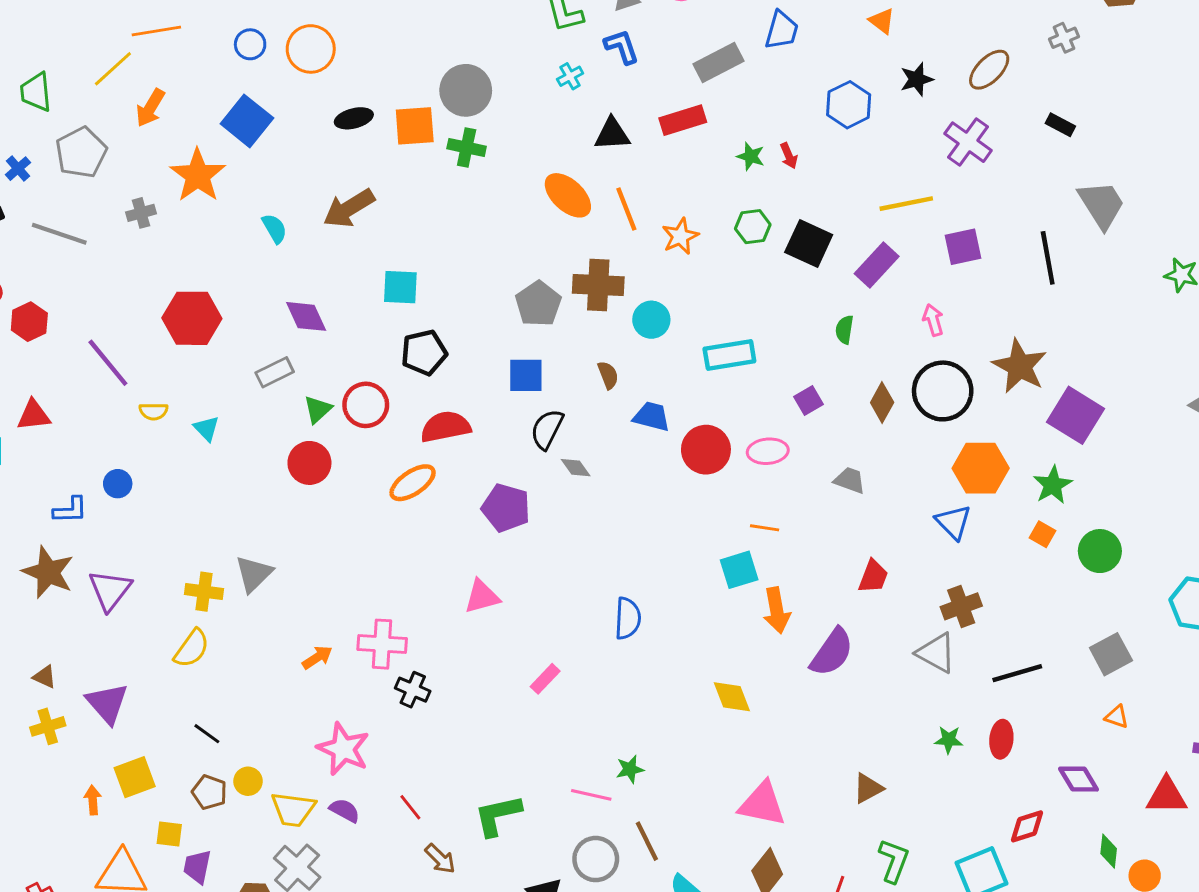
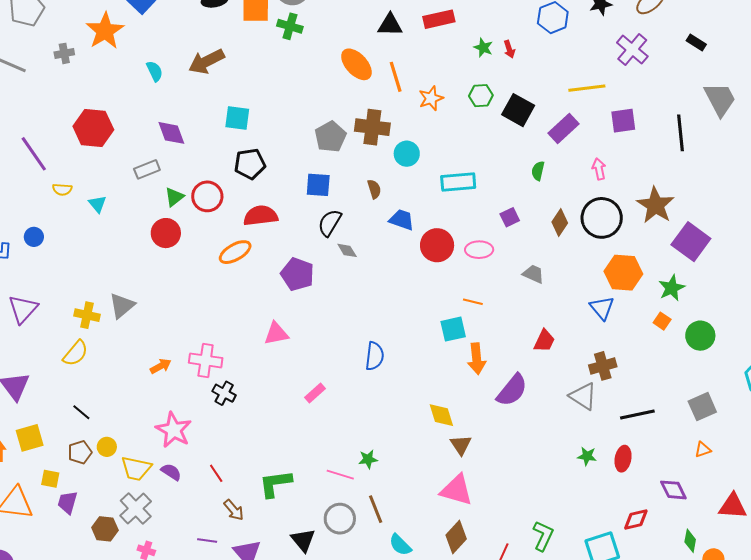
orange triangle: (1117, 717) -> (703, 450), turned -42
brown triangle: (868, 788) -> (461, 445), moved, turned -40
brown pentagon: (209, 792) -> (80, 452), turned 30

